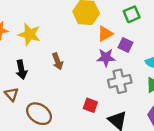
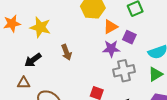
black arrow: (21, 70) -> (33, 60), turned 66
brown triangle: (12, 94) -> (24, 83), turned -48

